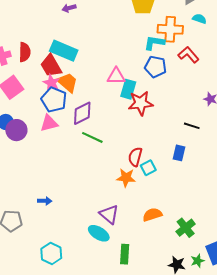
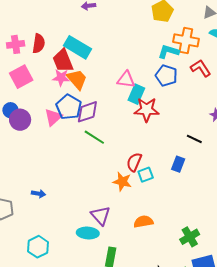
pink star: (51, 83) -> (61, 78), turned -30
blue pentagon: (54, 100) -> (69, 107), moved
pink triangle: (49, 123) -> (53, 117), turned -36
green cross: (186, 228) -> (190, 237), moved
cyan ellipse: (99, 233) -> (88, 233), turned -35

